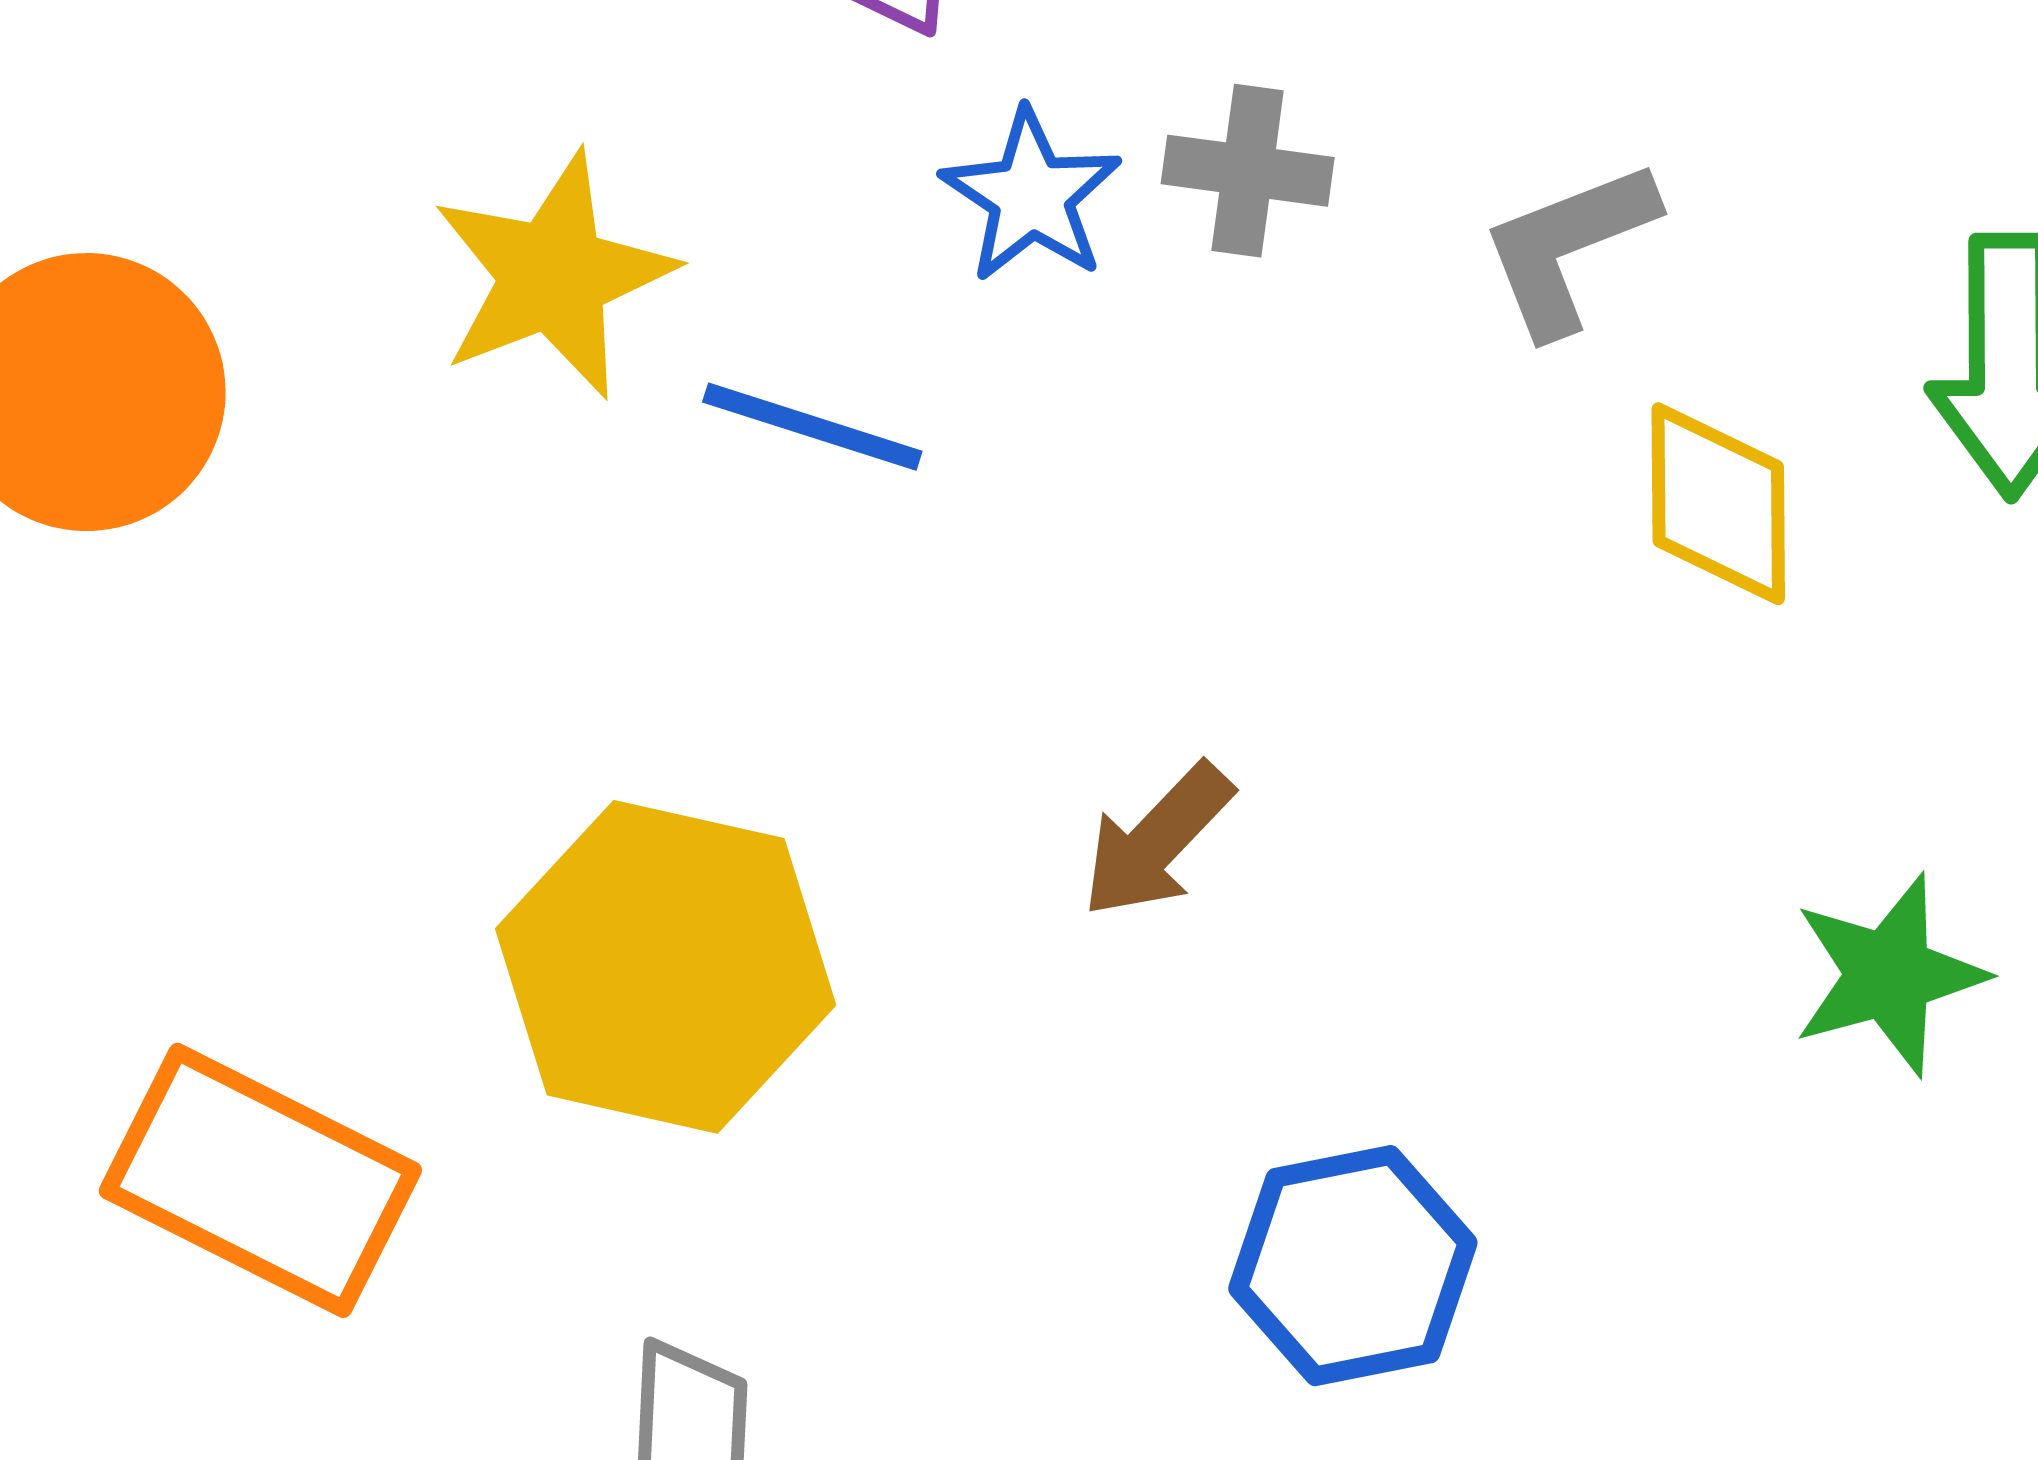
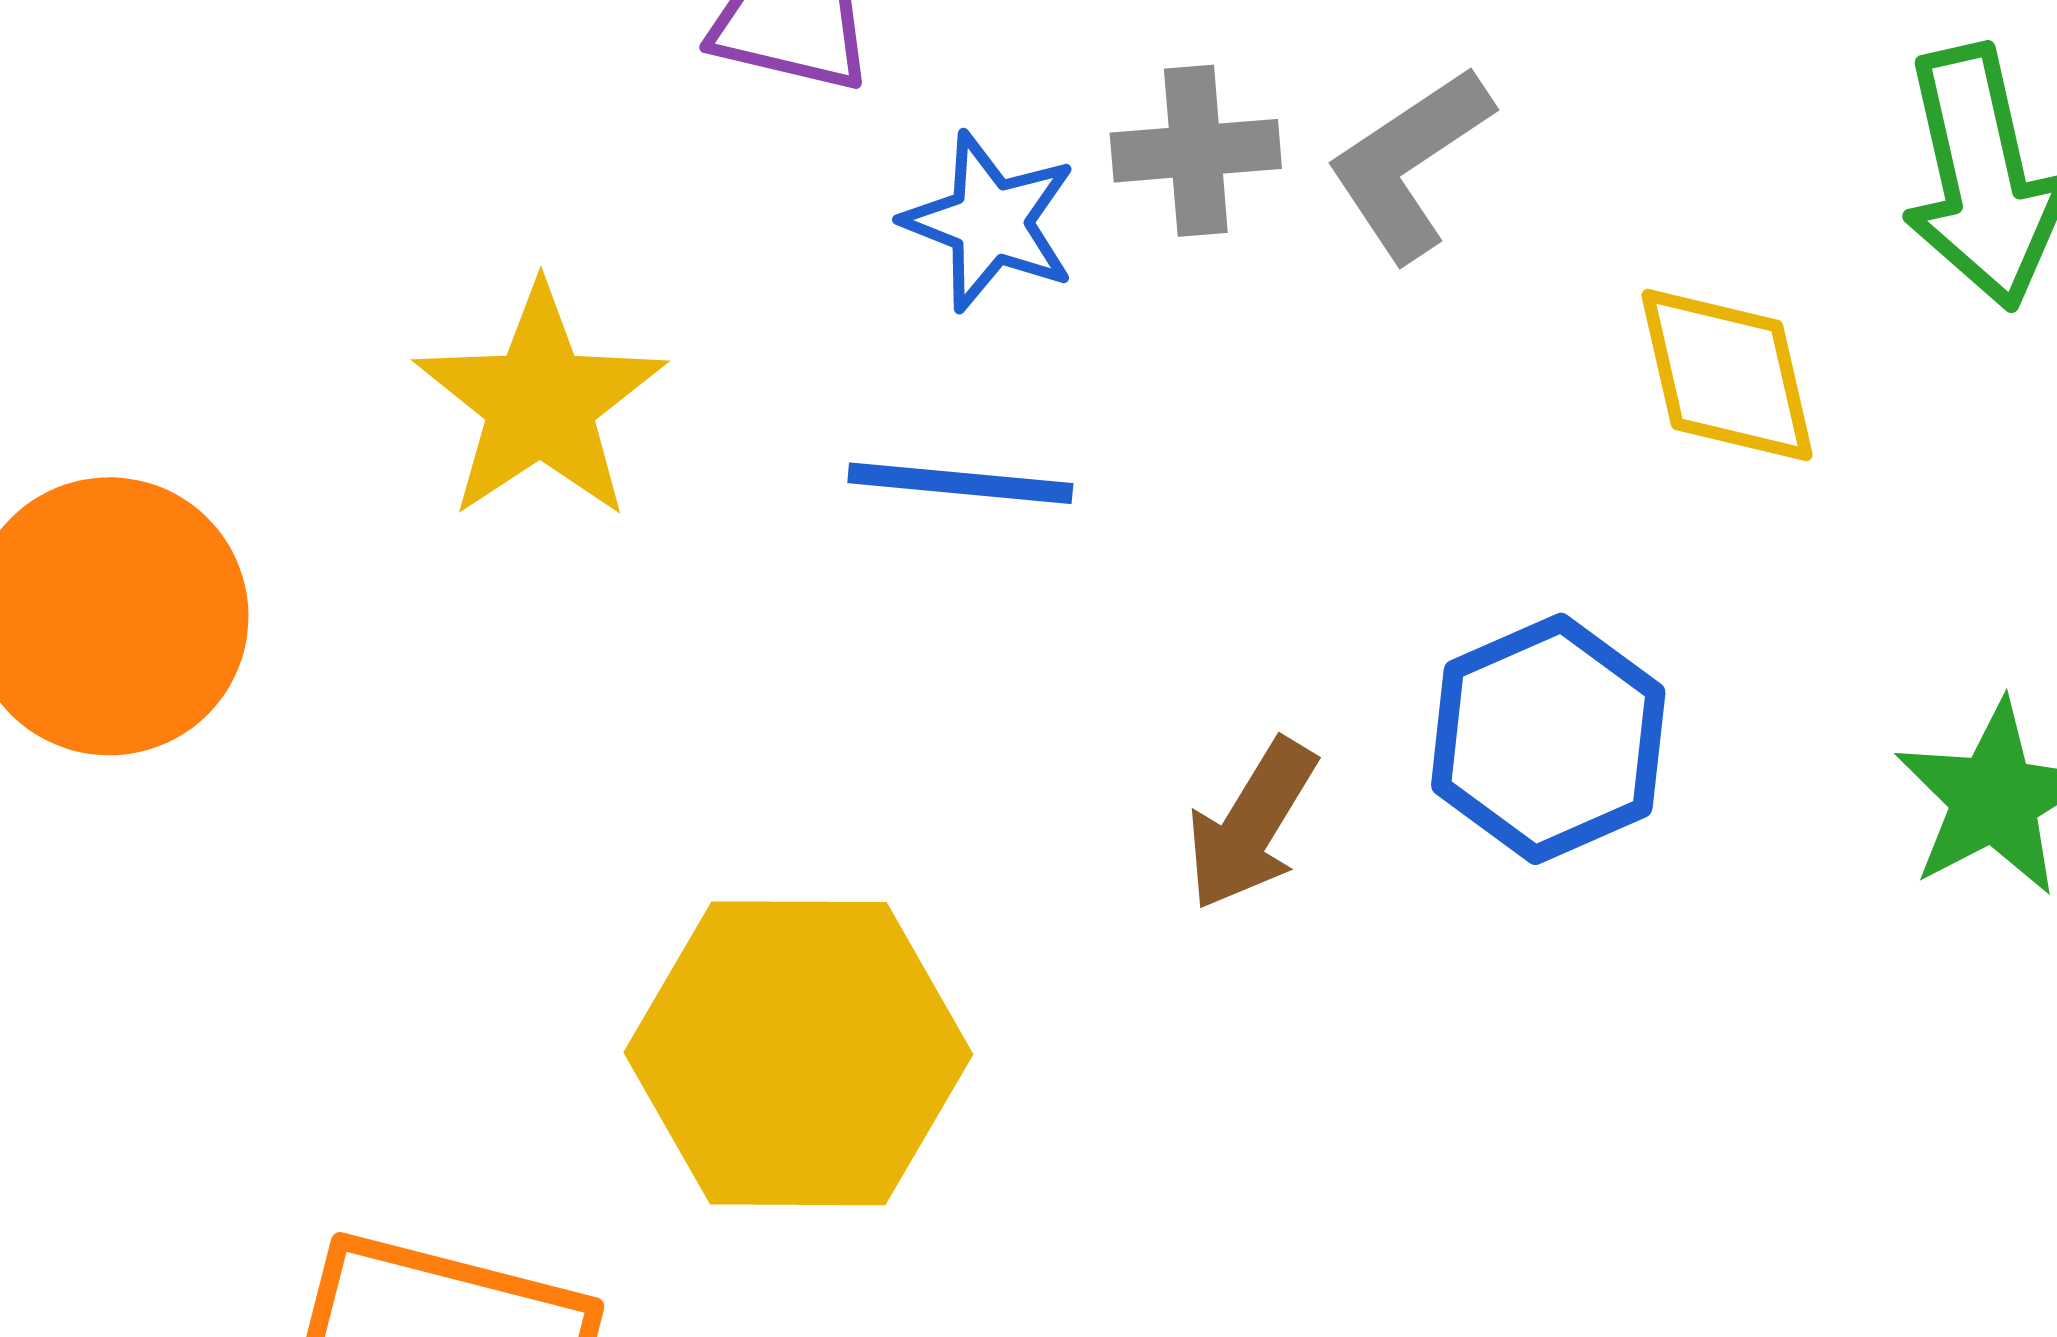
gray L-shape: (1568, 247) -> (1410, 163), moved
blue line: (812, 427) -> (960, 483), moved
blue hexagon: (1353, 1266) -> (1548, 739), moved

